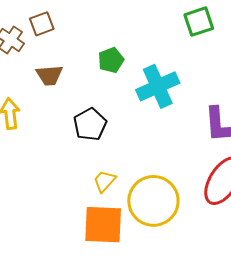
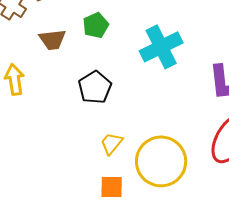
green pentagon: (111, 60) -> (96, 25), moved
orange square: (103, 225) -> (112, 187), size x0.6

